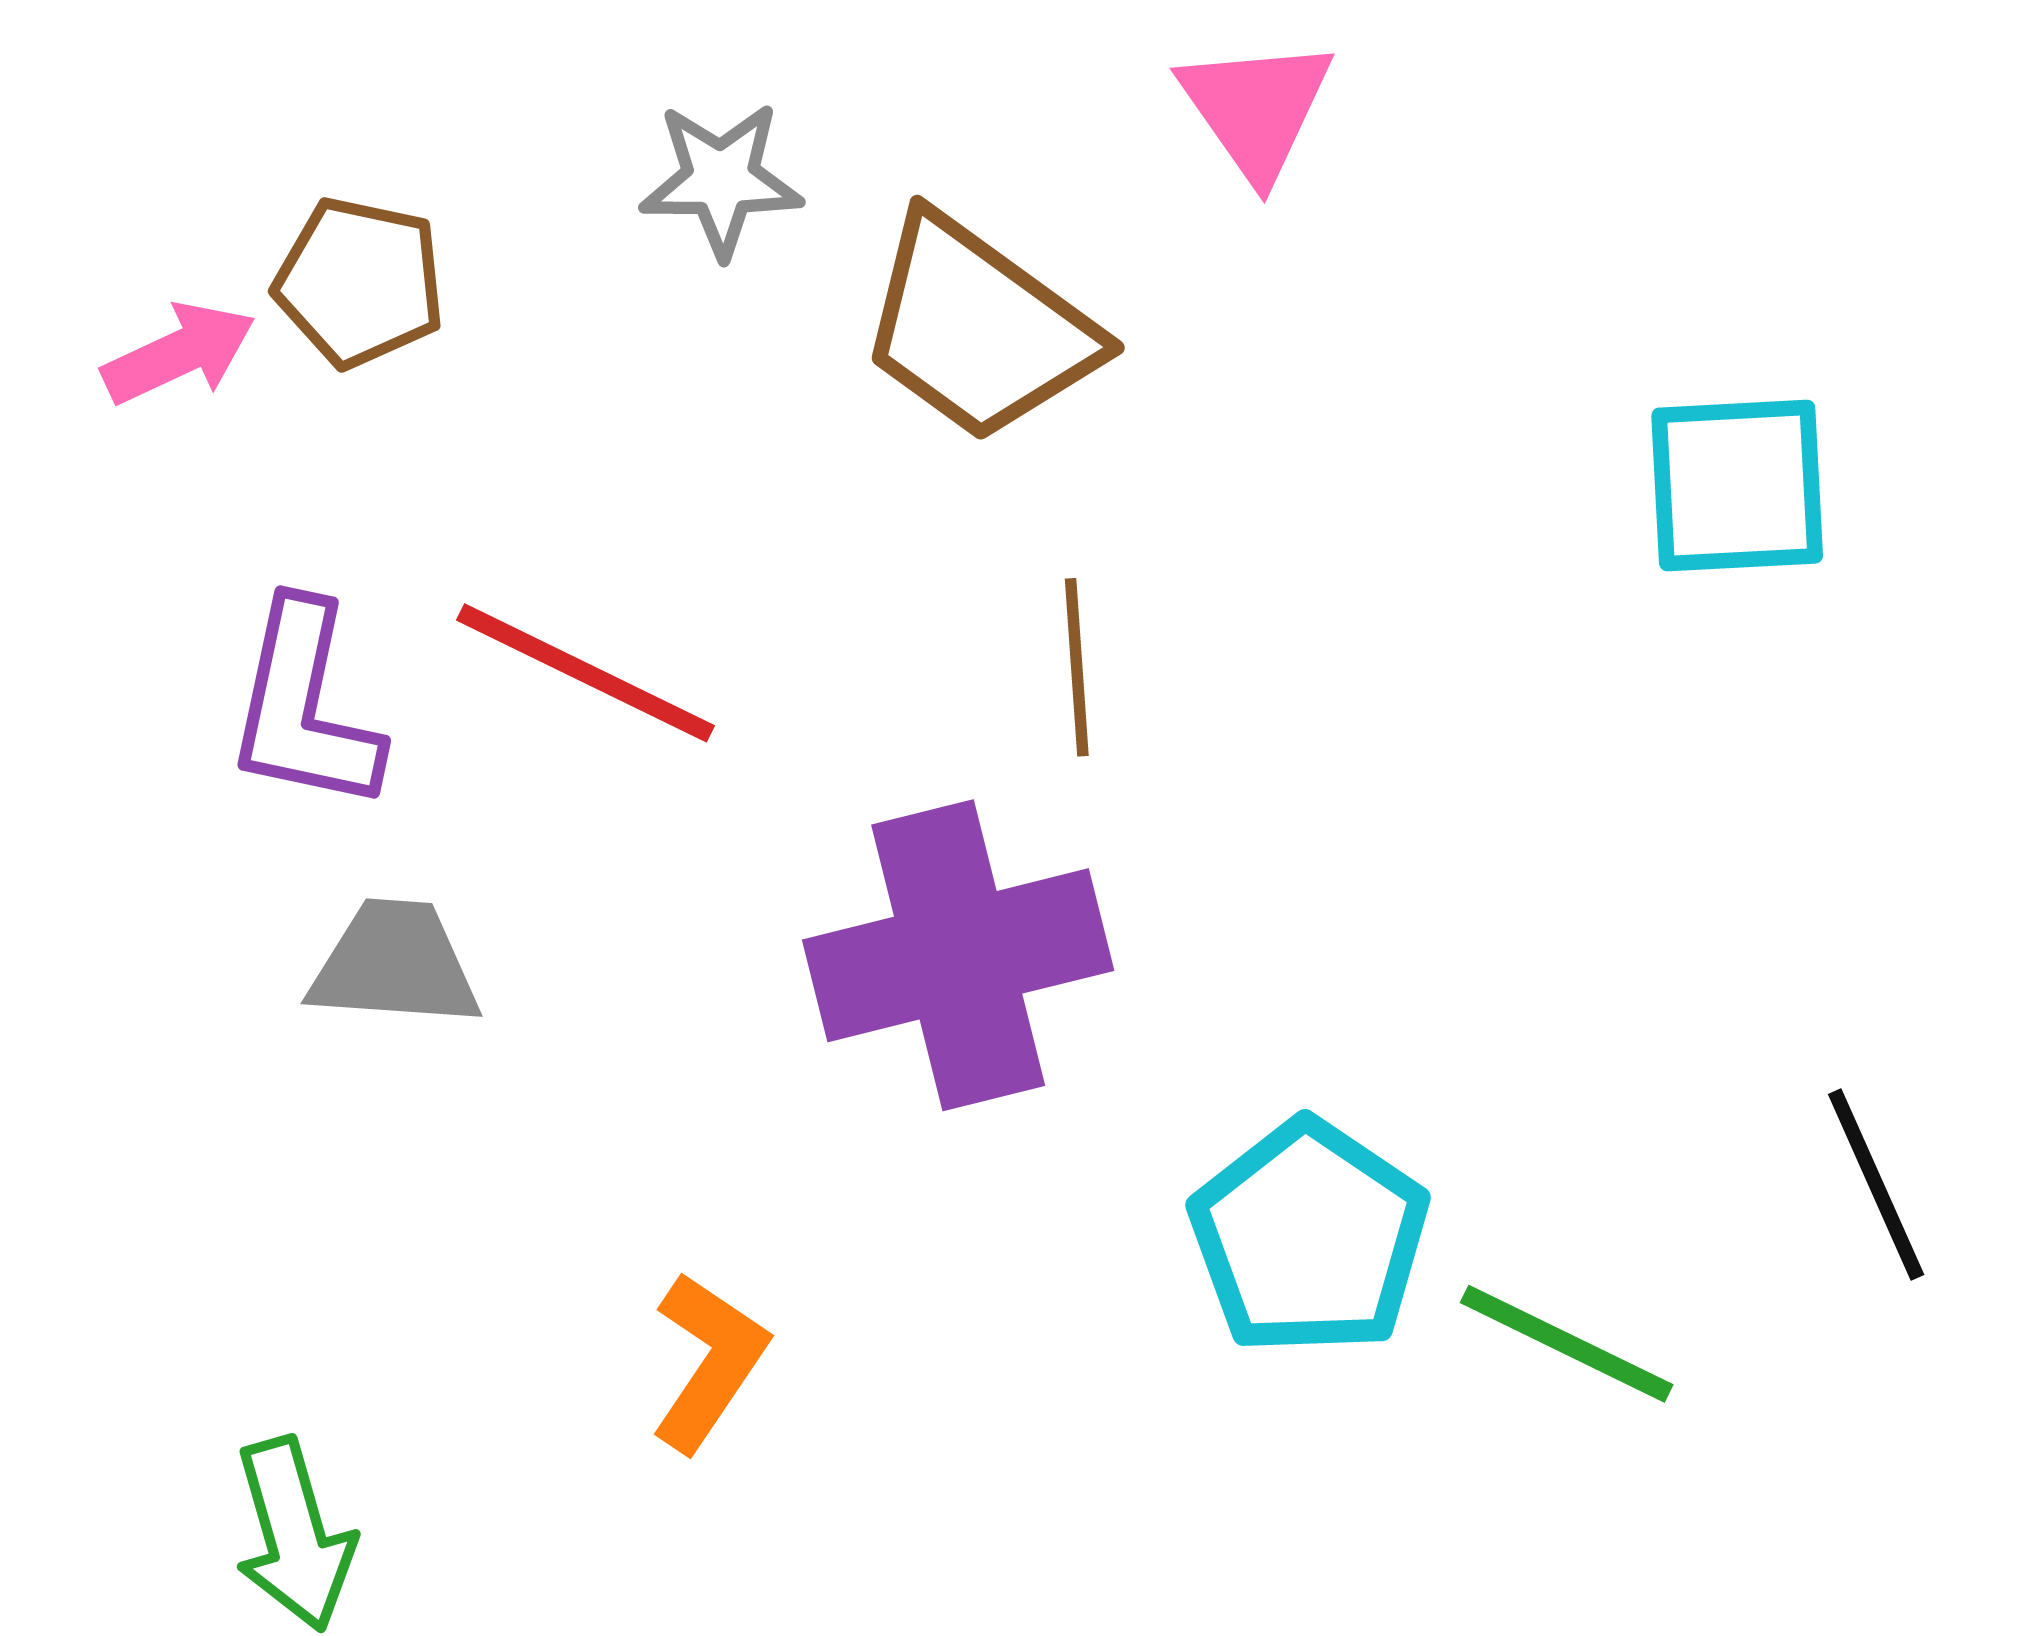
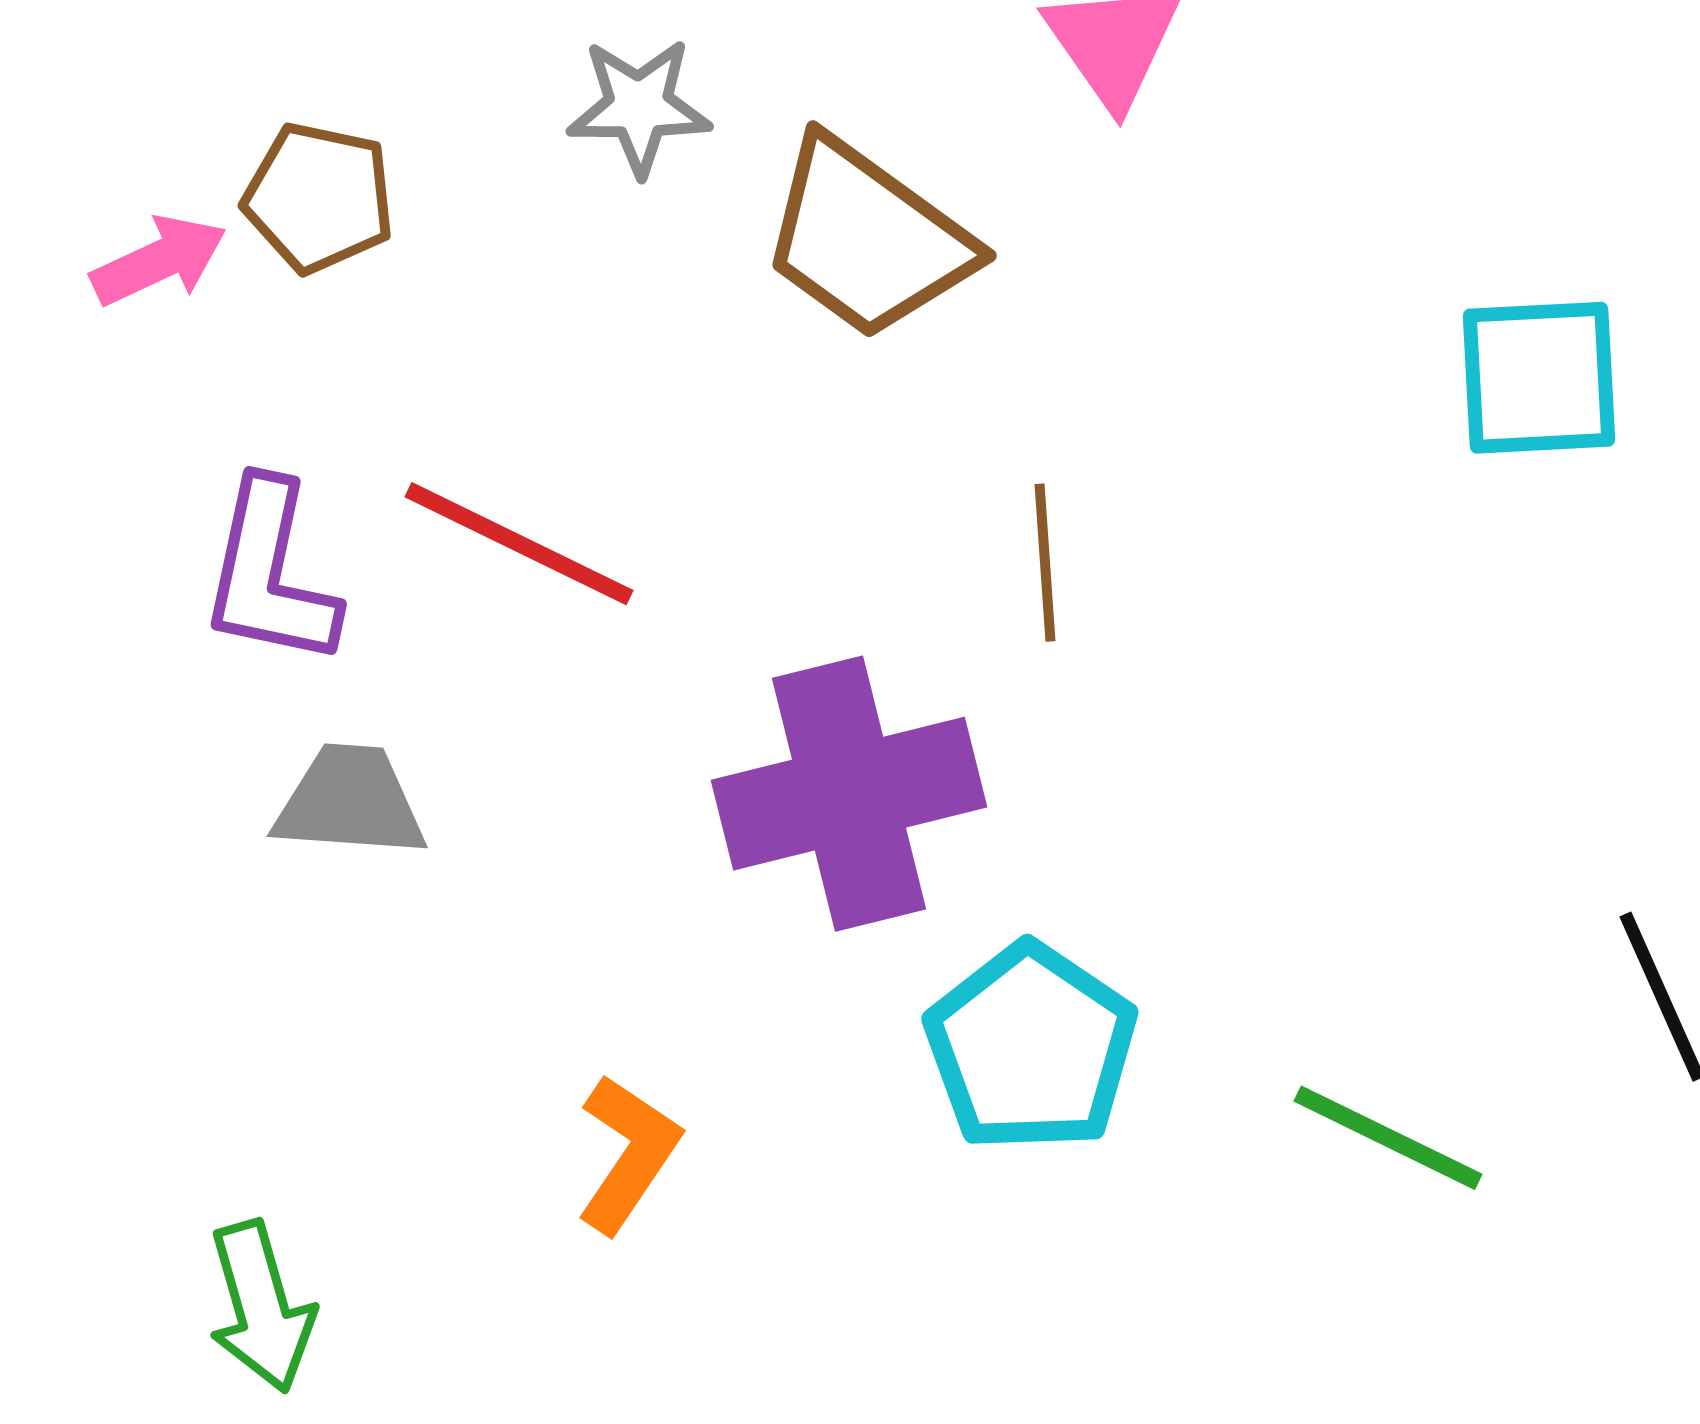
brown line: (1077, 667) -> (1045, 563), moved
cyan pentagon: (1309, 1237) -> (1031, 1048), moved

